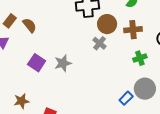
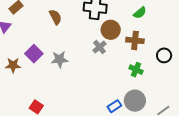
brown semicircle: (30, 25) -> (55, 17), moved
green cross: (140, 58) -> (136, 70), turned 32
brown star: (21, 101) -> (13, 65), moved

